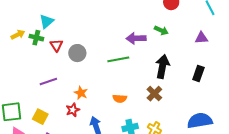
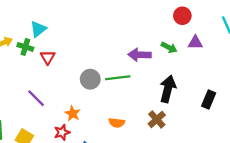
purple triangle: (201, 38) -> (195, 43), moved
gray circle: (77, 53) -> (90, 79), moved
purple line: (48, 81) -> (36, 98), turned 60

